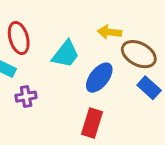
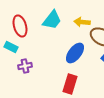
cyan trapezoid: (66, 54) -> (52, 20), moved

